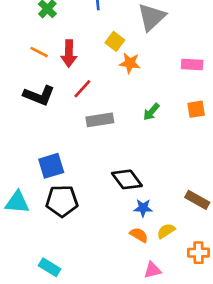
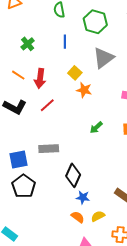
gray rectangle: (100, 120) -> (49, 149), moved
black diamond: (127, 179) -> (73, 175), turned 55
black pentagon: (62, 201) -> (24, 186), turned 30

